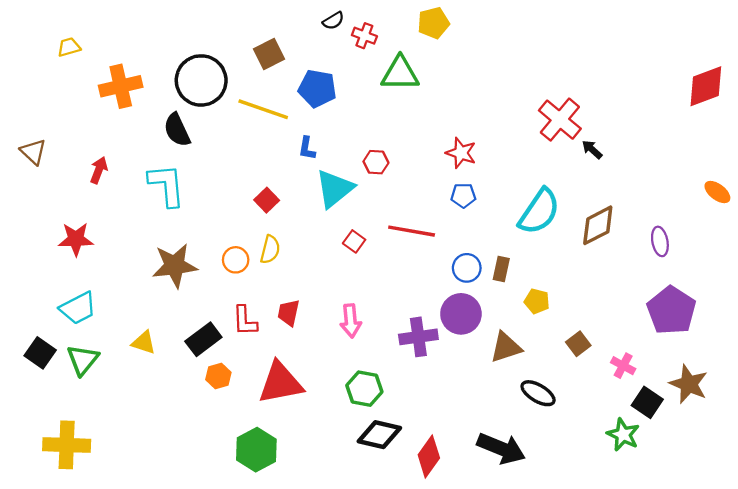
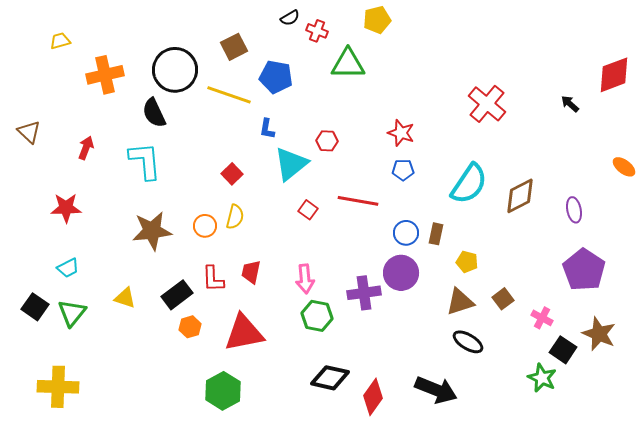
black arrow: (592, 149) -> (570, 104), moved
cyan trapezoid: (78, 308) -> (68, 268), size x0.7
brown triangle: (506, 347) -> (460, 302), moved
green hexagon: (364, 389) -> (317, 316), moved

